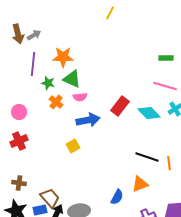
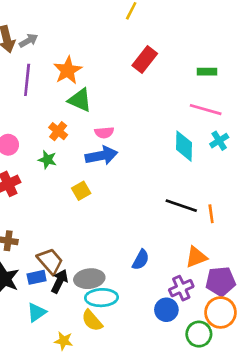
orange star: (63, 57) -> (68, 70), turned -30
green star: (48, 83) -> (47, 160), moved
pink semicircle: (80, 97) -> (104, 133), moved
red rectangle: (120, 106) -> (145, 60), moved
cyan diamond: (149, 113) -> (184, 146), turned 45
orange triangle: (140, 184) -> (196, 257), moved

